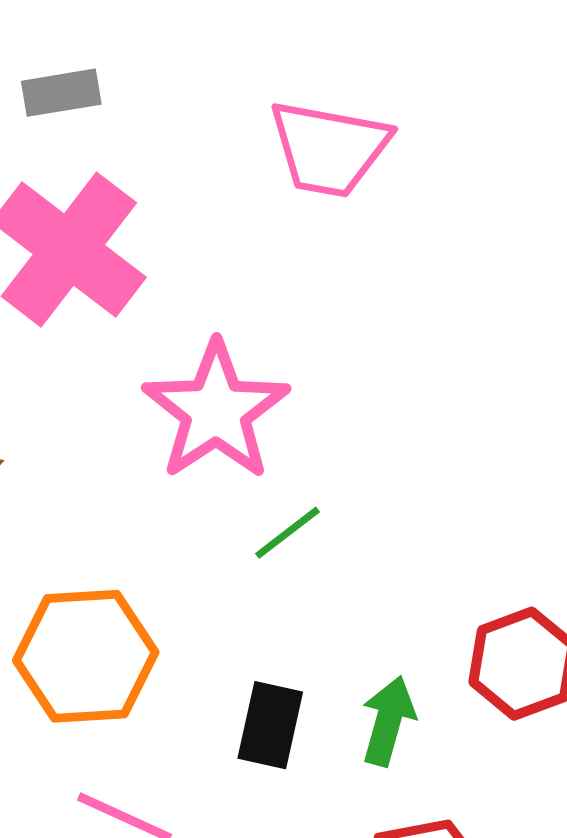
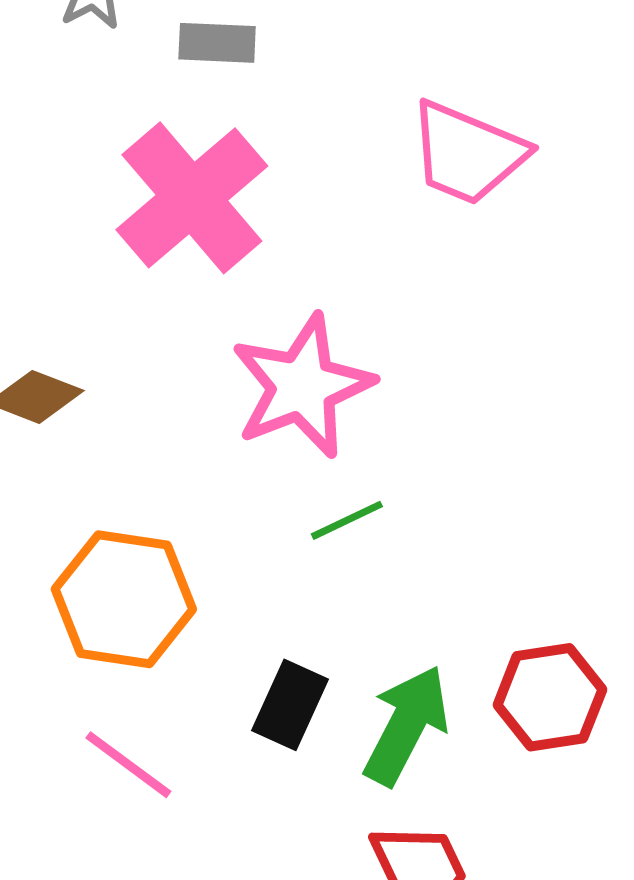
green arrow: (388, 721) -> (406, 725), size x1.4

